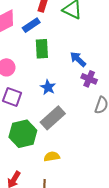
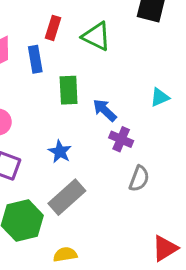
blue rectangle: (31, 25) -> (35, 59), turned -66
green rectangle: (42, 49) -> (69, 90), moved

